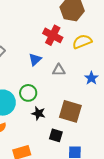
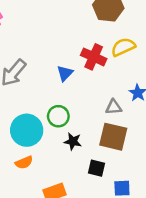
red cross: (53, 35) -> (94, 57), moved
gray triangle: (59, 70) -> (114, 107), moved

